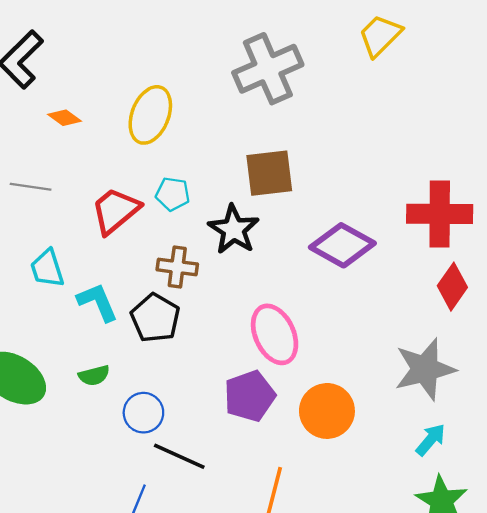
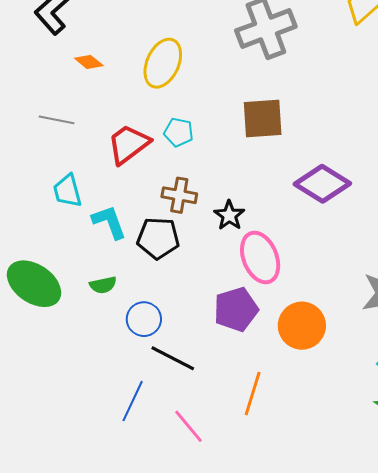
black star: (234, 229) -> (229, 215), moved, size x0.7
black pentagon: (155, 318) -> (158, 238), turned -30

